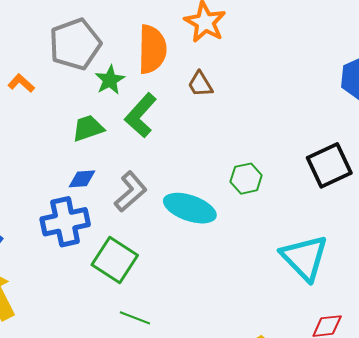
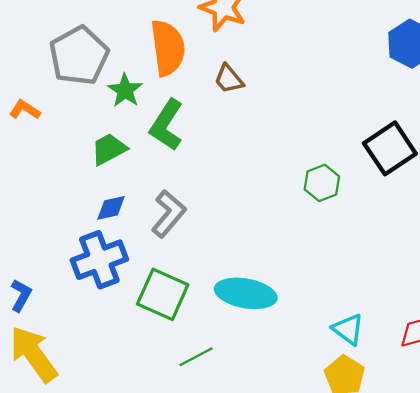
green hexagon: (246, 179) -> (322, 183), moved
cyan ellipse: (190, 208) -> (246, 293), moved
cyan triangle: (304, 258) -> (348, 329), moved, size x0.6
green line: (135, 318) -> (196, 357), turned -40

